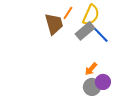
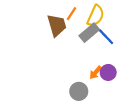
purple circle: (103, 82) -> (108, 72), moved
gray circle: (92, 87) -> (79, 91), moved

